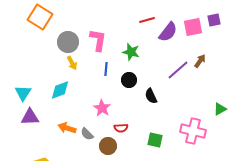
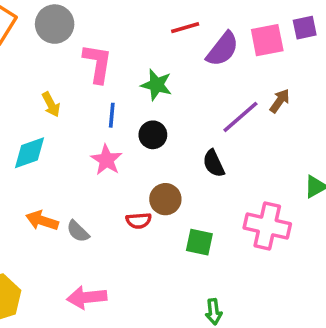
gray circle: (68, 42) -> (55, 24), moved
black semicircle: (151, 96) -> (214, 163), moved
pink star: (102, 108) -> (106, 160), moved
brown circle: (108, 146) -> (165, 199), moved

